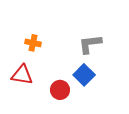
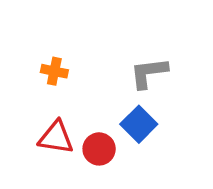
red triangle: (22, 75) -> (56, 137), moved

